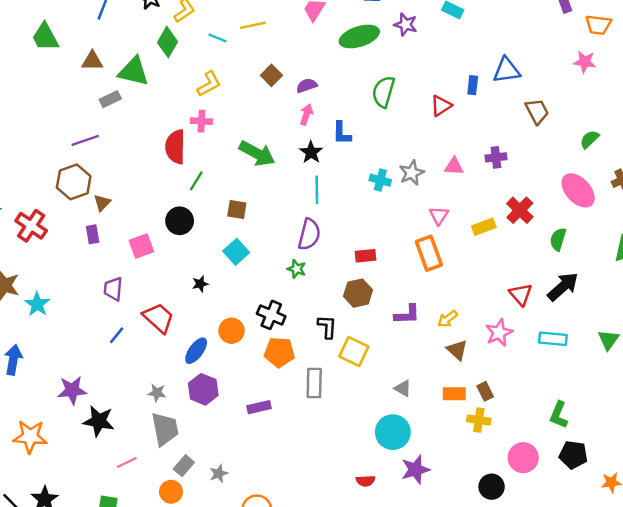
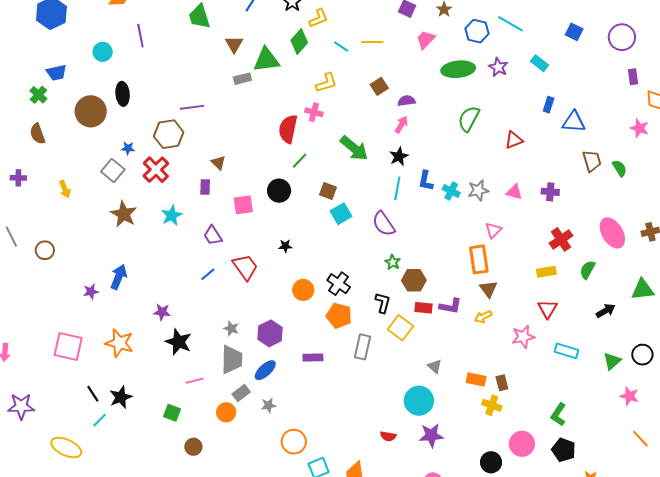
brown triangle: (92, 61) -> (234, 44), turned 48
green triangle: (134, 71) -> (266, 60), turned -32
blue rectangle: (473, 85) -> (549, 105), moved
blue L-shape: (342, 133) -> (426, 181), moved
green semicircle: (589, 139) -> (620, 168), moved, turned 90
purple line: (85, 140) -> (192, 107), moved
brown hexagon: (74, 182) -> (169, 134), moved
brown triangle: (102, 203) -> (218, 163), turned -42
yellow rectangle: (484, 227) -> (546, 272), moved
purple semicircle: (309, 234) -> (384, 224), turned 120
cyan square: (236, 252) -> (341, 214), moved
red rectangle: (366, 256) -> (423, 308), moved
green star: (297, 269) -> (393, 262), moved
black arrow: (563, 287) -> (606, 311), moved, size x0.7
purple trapezoid: (113, 289) -> (213, 235), turned -50
cyan star: (37, 304) -> (172, 215), moved
brown triangle: (457, 350) -> (488, 289), moved
blue ellipse: (196, 351) -> (265, 370), moved
purple star: (72, 390) -> (162, 312), size x0.7

